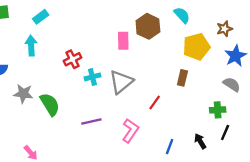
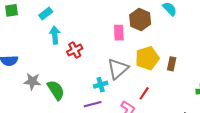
cyan arrow: (31, 46) -> (55, 35), moved
yellow pentagon: (196, 47) -> (147, 58), moved
cyan cross: (92, 77) -> (101, 85), moved
red line: (155, 103) -> (144, 93), moved

